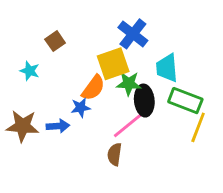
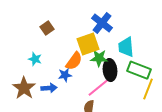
cyan star: (30, 71) -> (35, 59), moved
brown star: (23, 126) -> (24, 88), turned 30

